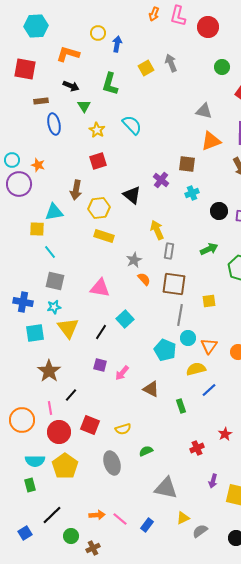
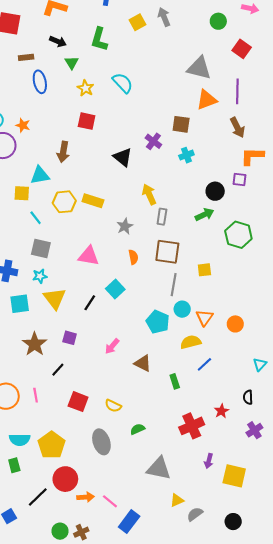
gray triangle: (204, 111) -> (199, 68), size x1.4
red square: (98, 161) -> (87, 121), turned 30
yellow hexagon: (99, 208) -> (64, 202), moved
black circle: (219, 211) -> (215, 191), moved
orange semicircle: (144, 279) -> (133, 257), moved, turned 32
purple square: (100, 365) -> (70, 338), moved
pink line: (50, 408) -> (36, 395), moved
yellow semicircle: (123, 429) -> (113, 406), turned 42
red circle: (59, 432) -> (65, 479), moved
red cross: (197, 448) -> (192, 426), size x1.6
blue rectangle: (147, 525) -> (129, 522), moved, size x1.5
green circle: (71, 536) -> (60, 531), moved

